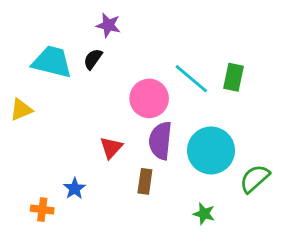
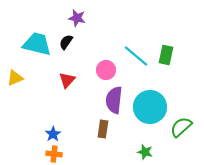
pink circle: (149, 98) -> (106, 70), size x0.7
red triangle: (111, 148) -> (67, 80), moved
orange cross: (42, 210) -> (54, 154), moved

